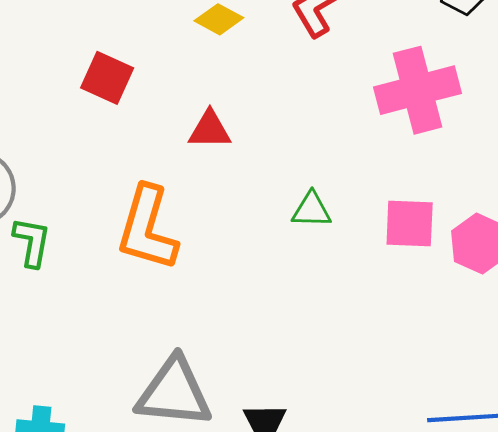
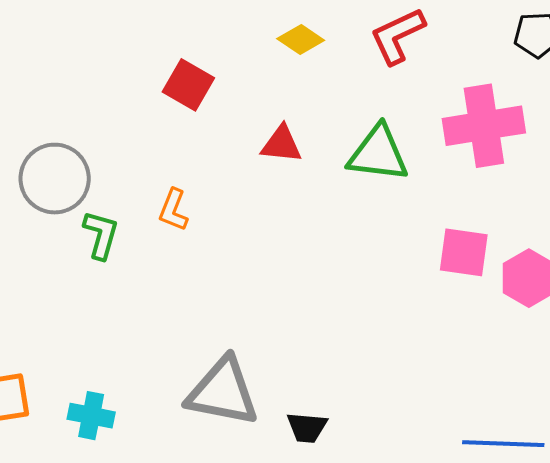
green triangle: (312, 210) -> (378, 154), moved, size x1.6
orange L-shape: (147, 228) -> (173, 210), moved, size x0.5

